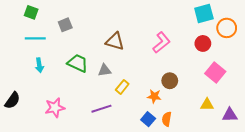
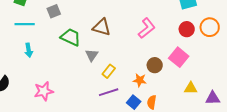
orange circle: (227, 28) -> (210, 27), moved
green trapezoid: (78, 63) -> (71, 37), moved
gray triangle: (105, 70) -> (92, 55), turned -48
pink square: (215, 72) -> (179, 57), moved
purple line: (101, 109) -> (109, 92), moved

